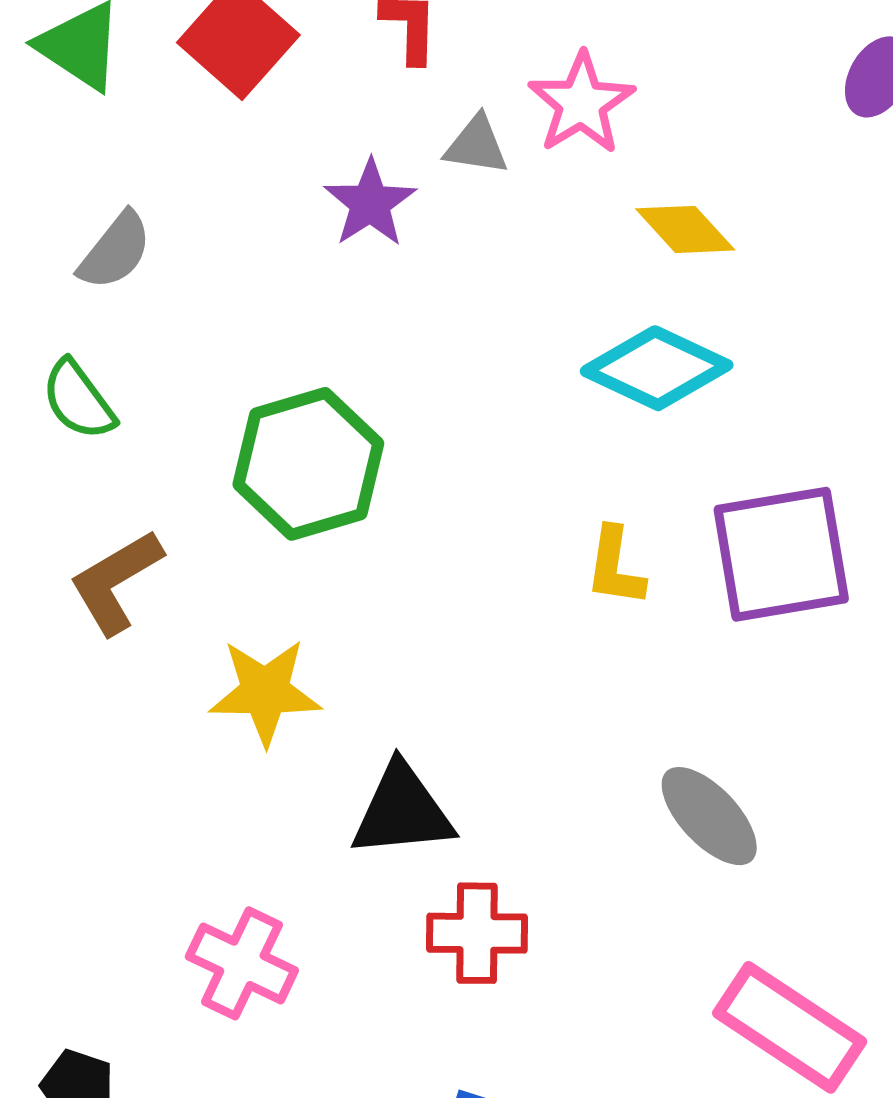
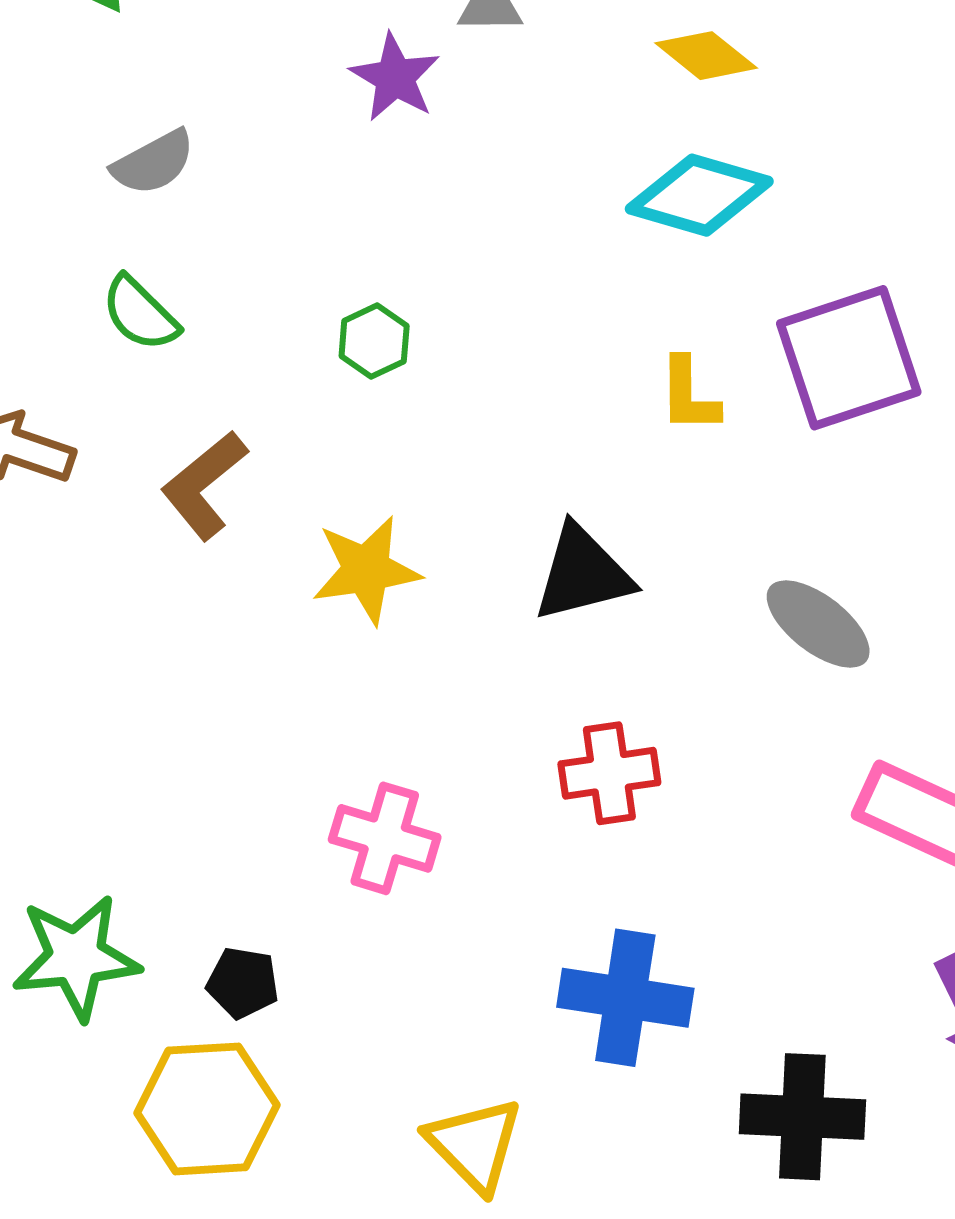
gray semicircle: (115, 251) -> (153, 163), turned 32
green hexagon: (308, 464) -> (374, 341), size x0.5
black triangle: (402, 811) -> (583, 573), moved

